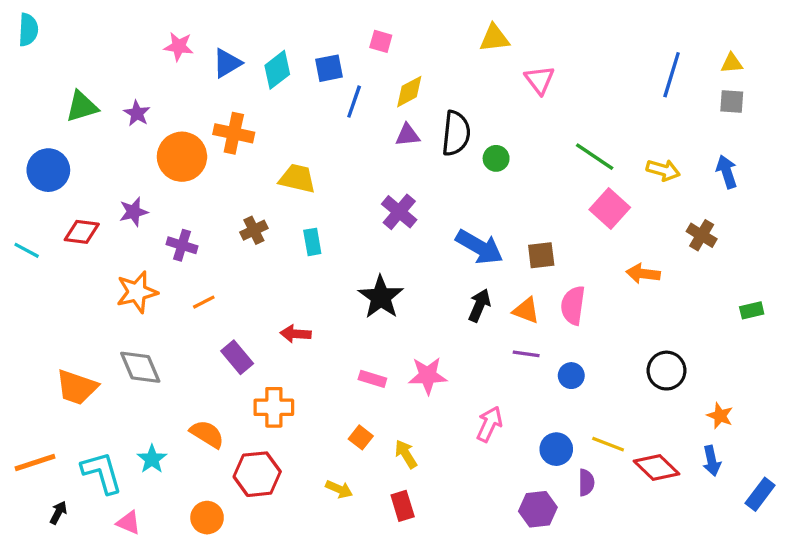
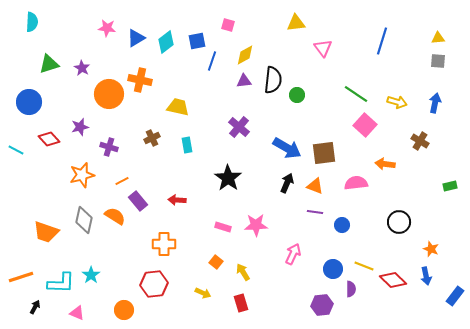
cyan semicircle: (28, 30) -> (32, 22), moved
blue line: (672, 75) -> (382, 41), moved
blue arrow: (727, 172) -> (435, 103), turned 30
red diamond: (82, 232) -> (49, 139), turned 40
brown square: (541, 255) -> (324, 153), size x1.4
pink semicircle: (573, 305) -> (356, 183), moved, turned 75
purple rectangle: (237, 357) -> (138, 201), moved
gray diamond: (140, 367) -> (84, 220), turned 36
orange semicircle: (207, 434) -> (115, 216), moved
cyan L-shape: (102, 472) -> (61, 283), turned 108

